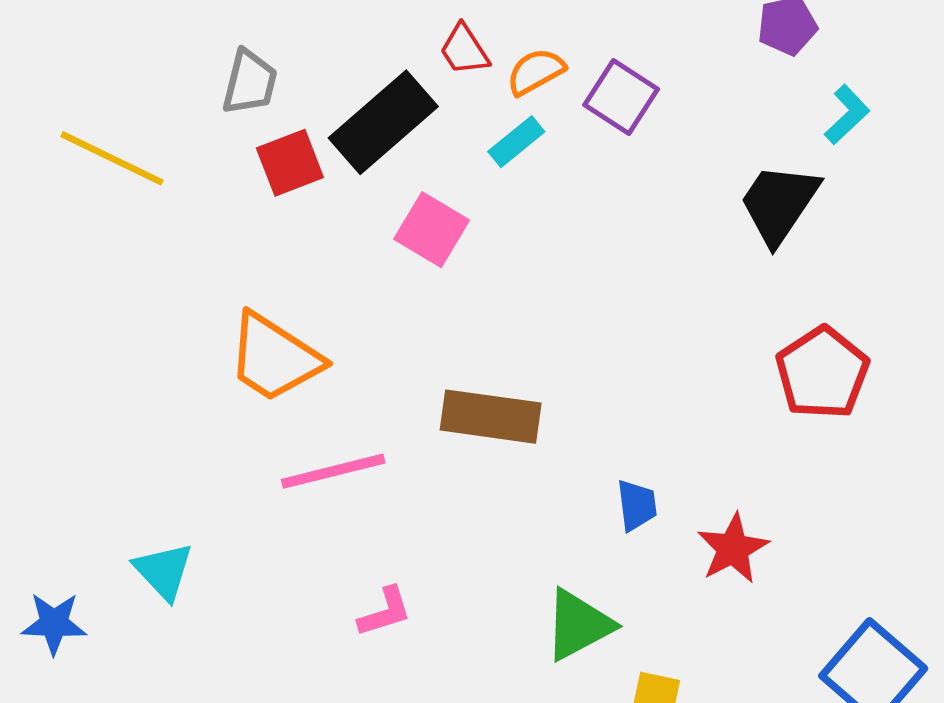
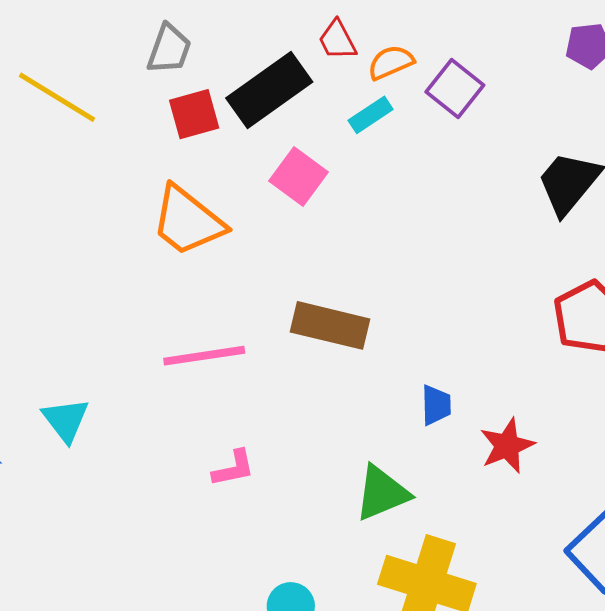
orange trapezoid: (274, 358) -> (188, 221), moved

